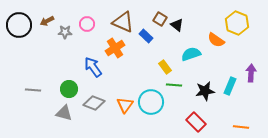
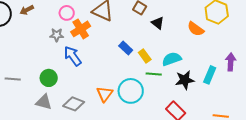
black triangle: (177, 25) -> (158, 23), moved
gray star: (65, 32) -> (57, 35), moved
blue rectangle: (146, 36) -> (126, 48), moved
orange cross: (115, 48) -> (81, 29), moved
cyan semicircle: (191, 54) -> (172, 59), moved
gray diamond: (94, 103) -> (74, 104), moved

